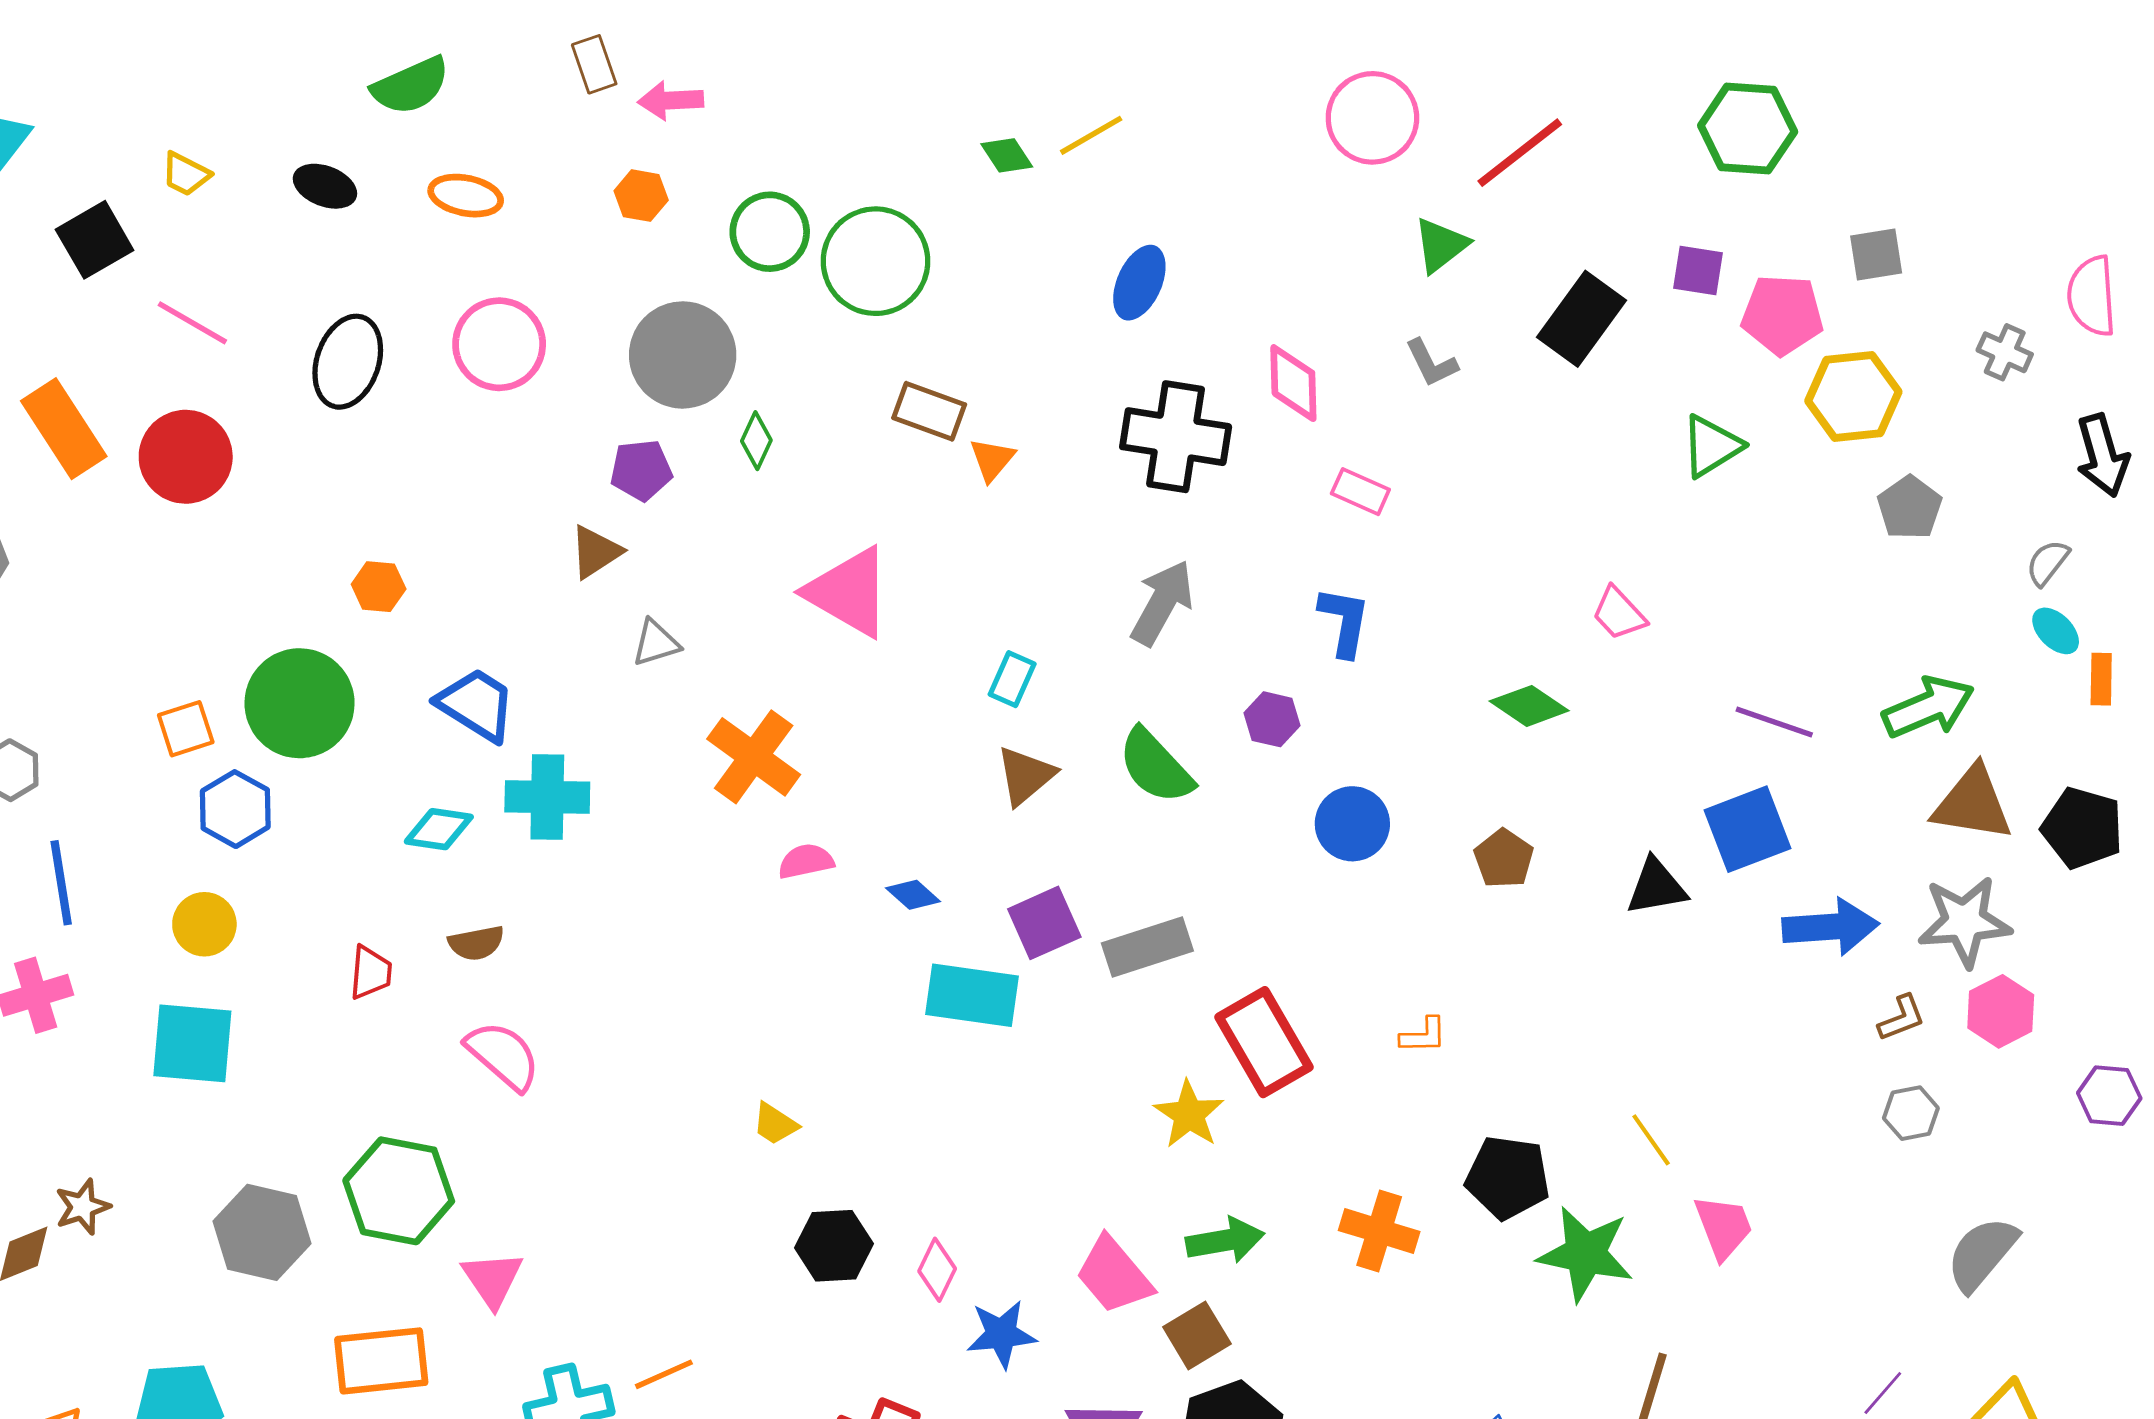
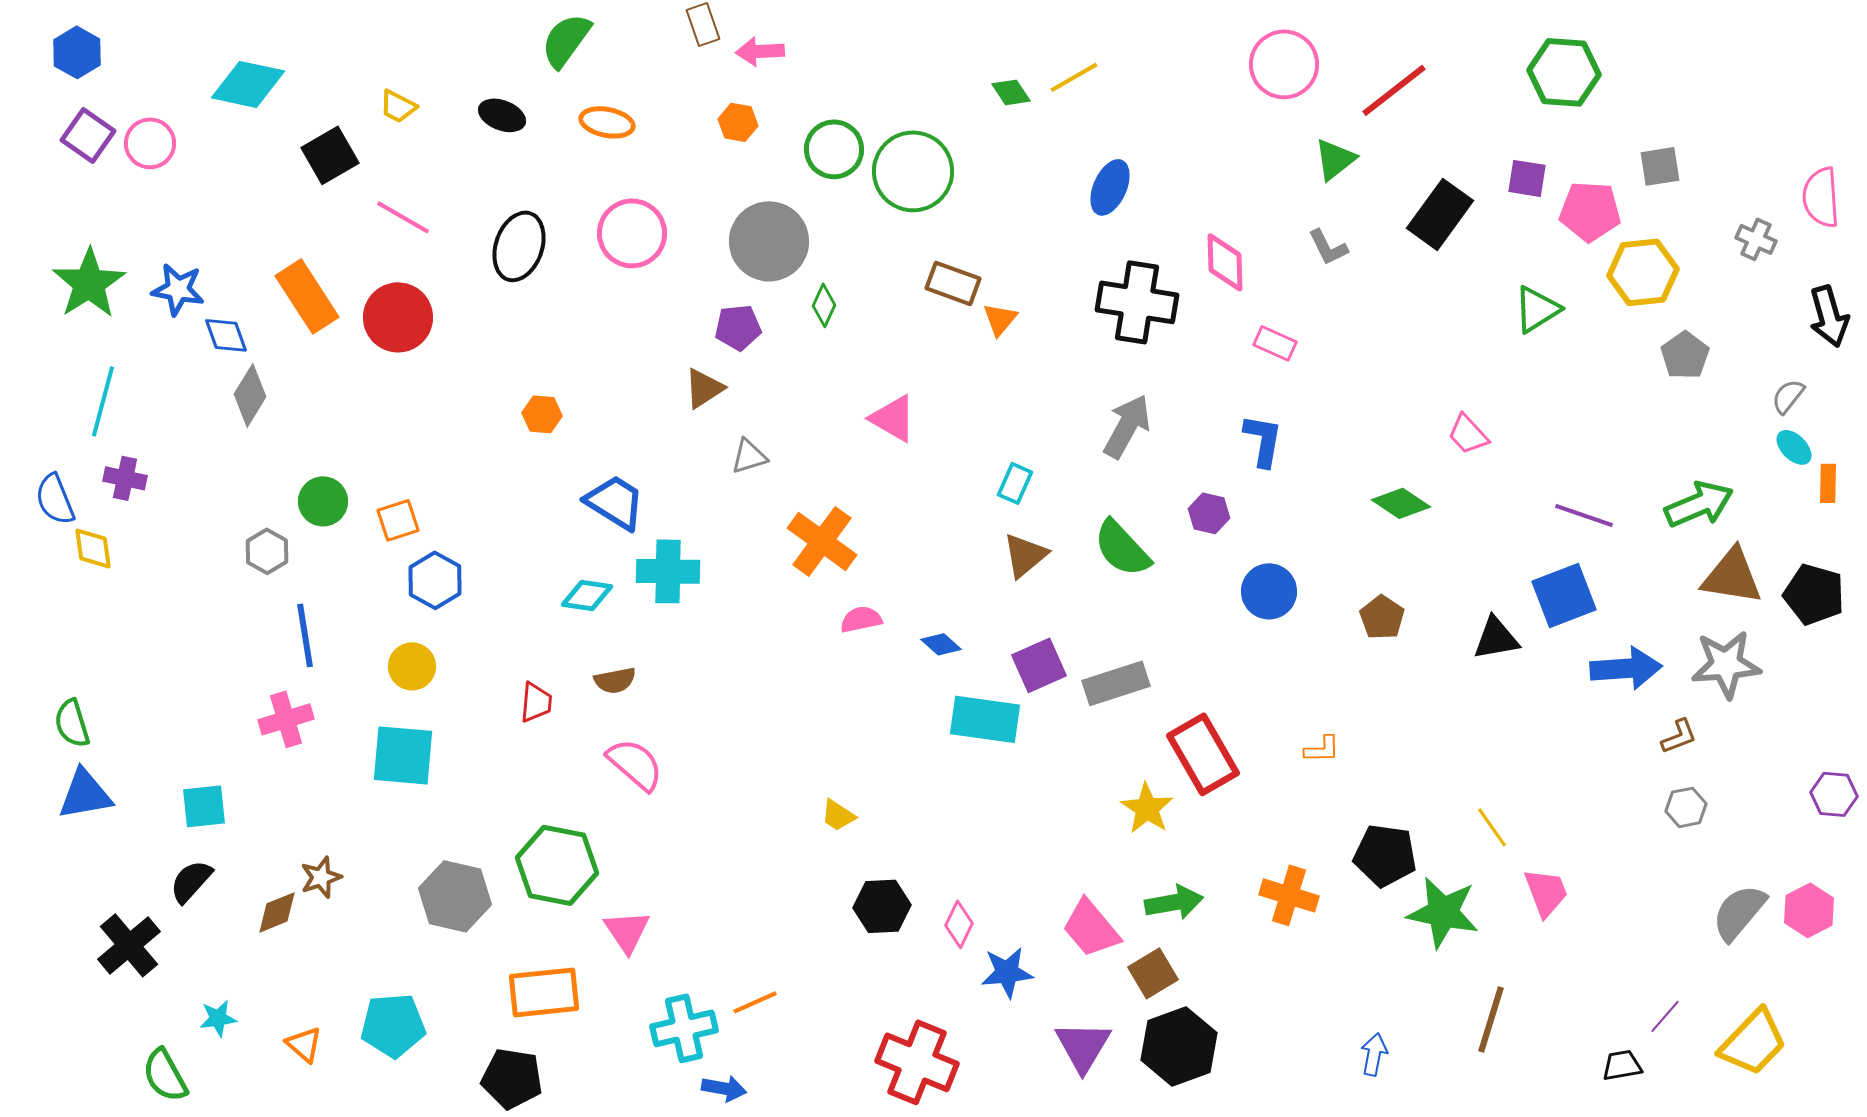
green semicircle: (411, 86) -> (566, 40), turned 150
pink triangle: (849, 592) -> (893, 418), size x0.7
green circle: (300, 703) -> (323, 501), moved, size x0.6
pink hexagon: (2001, 1011) -> (1809, 910), moved

